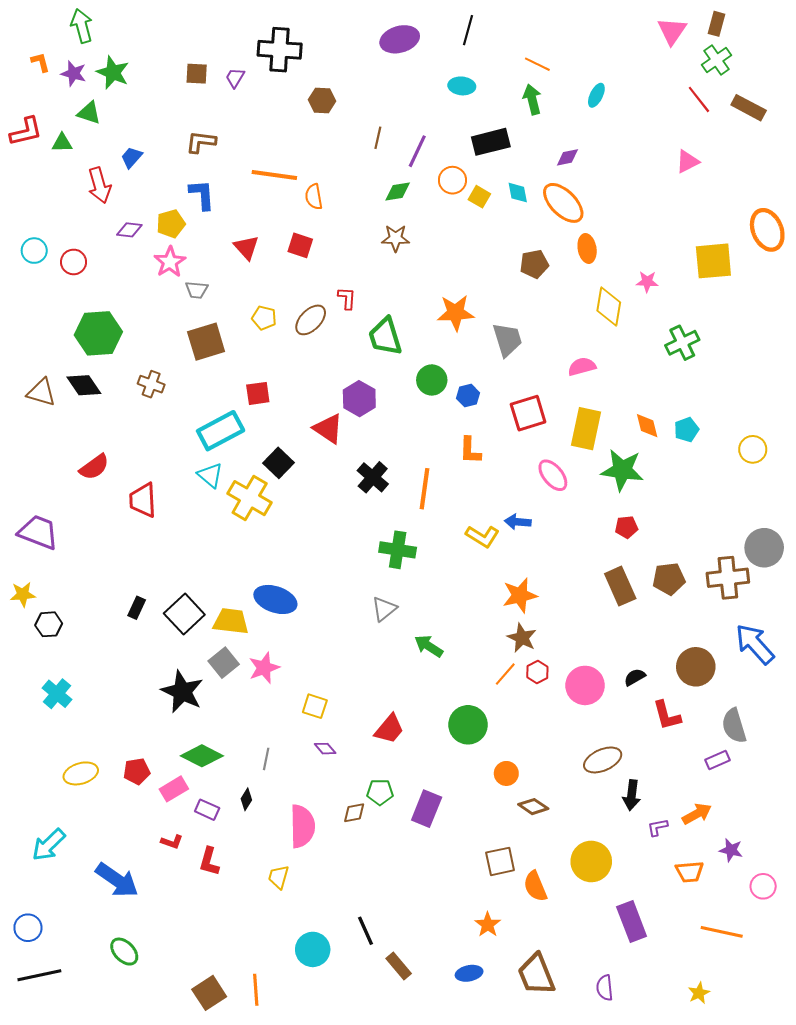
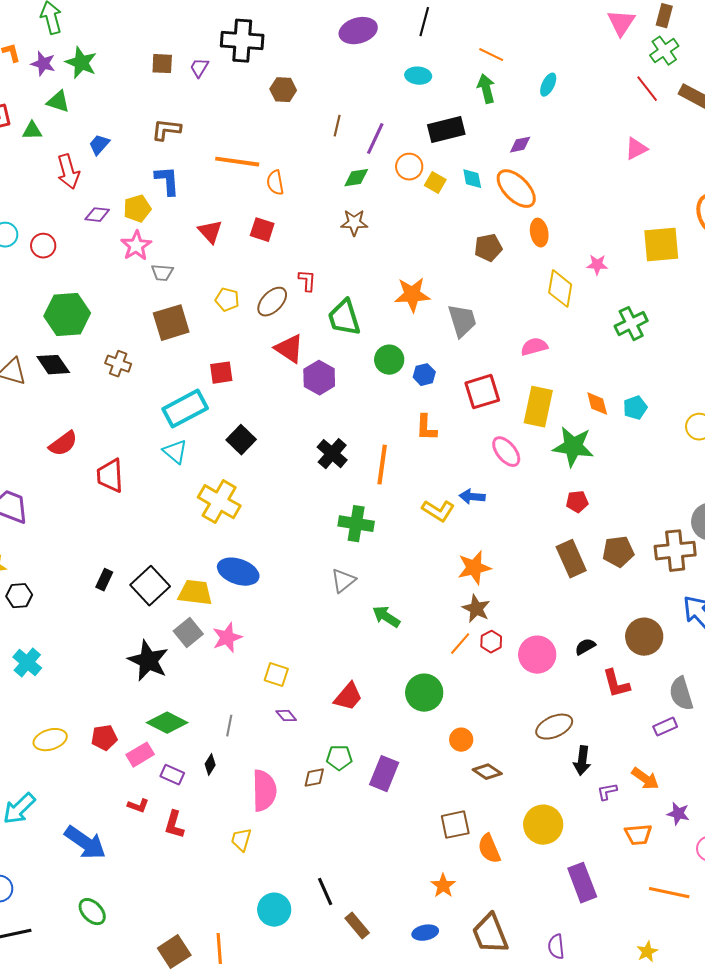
red triangle: (328, 429) -> (289, 349), moved
yellow cross: (250, 498) -> (219, 502), moved
orange arrow: (697, 814) -> (645, 779), turned 64

